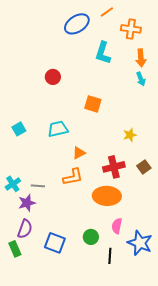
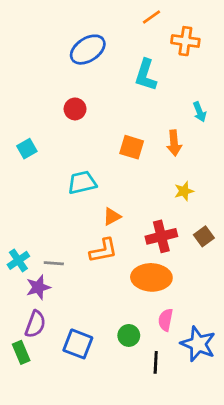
blue ellipse: (77, 24) -> (88, 50), moved
orange arrow: (141, 58) -> (174, 143), moved
cyan square: (19, 129) -> (27, 149), moved

